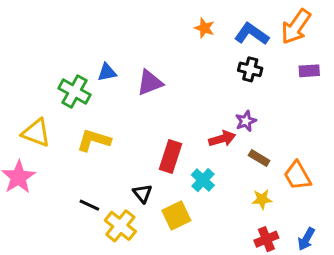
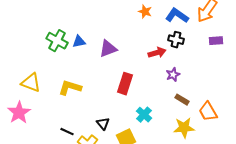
green cross: (75, 92) -> (57, 41), moved
red arrow: (222, 139) -> (157, 53), moved
red rectangle: (170, 156) -> (125, 84), moved
yellow star: (262, 199) -> (184, 128), size x1.5

